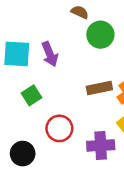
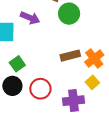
purple arrow: (50, 54) -> (30, 18), moved, turned -42
black circle: (23, 154) -> (12, 86), moved

